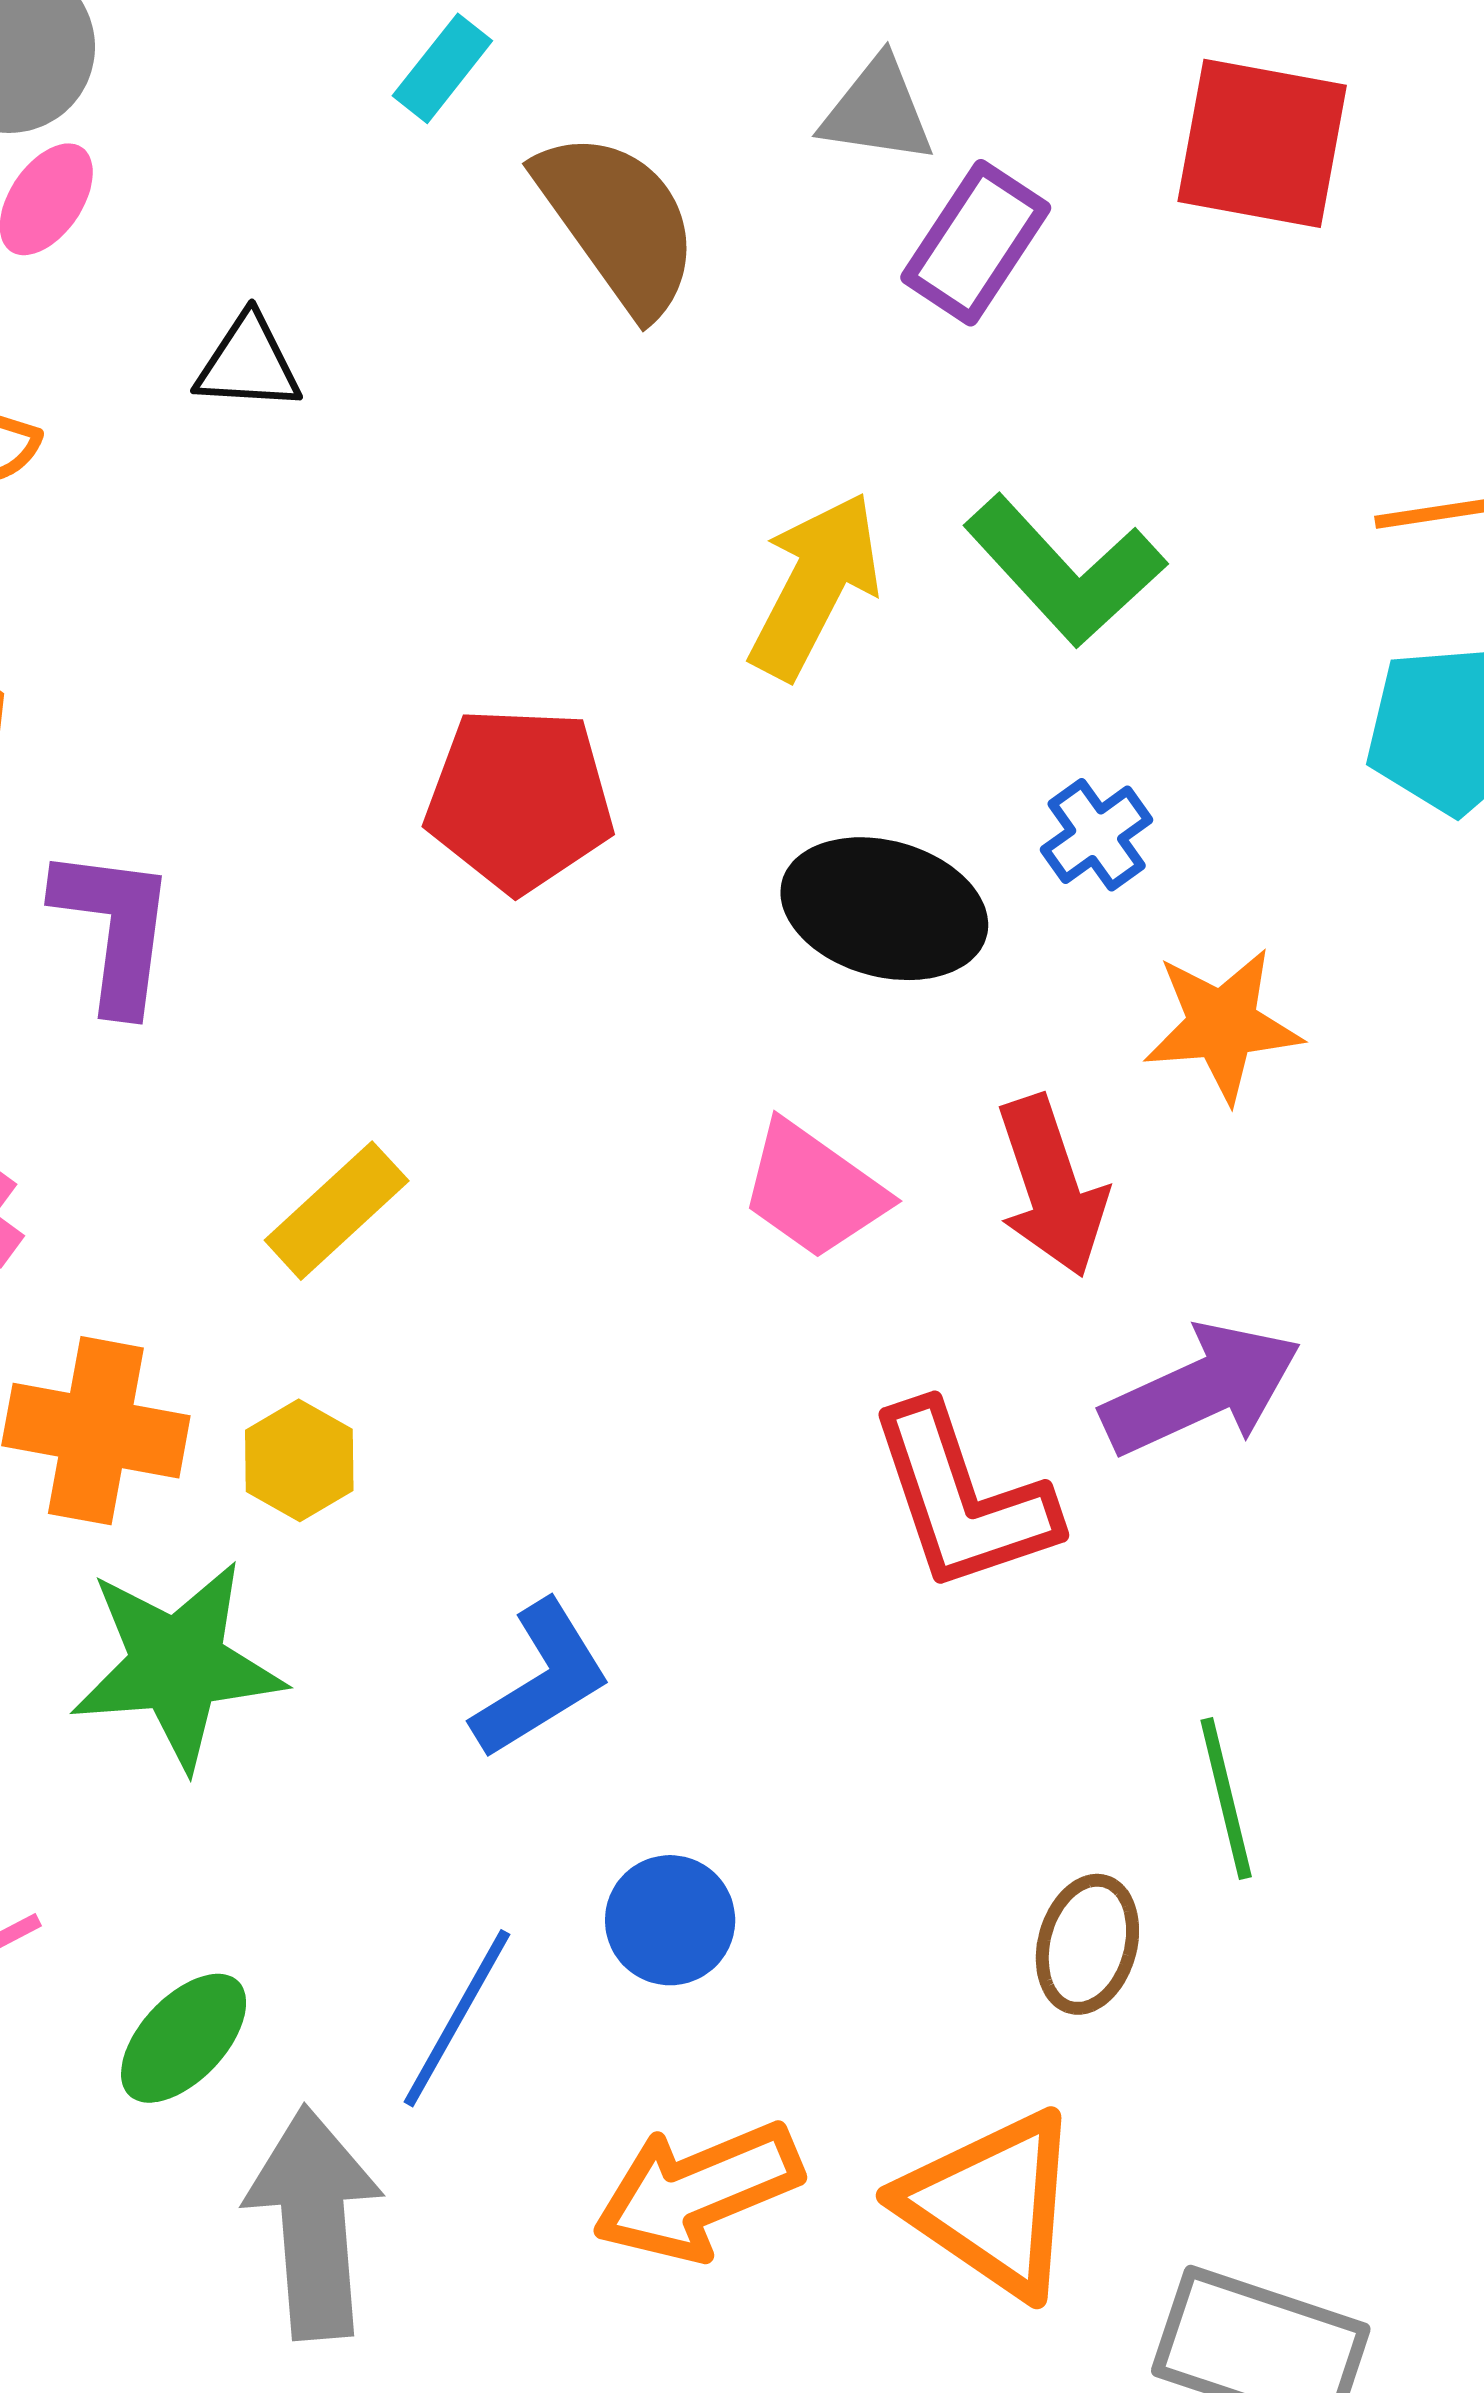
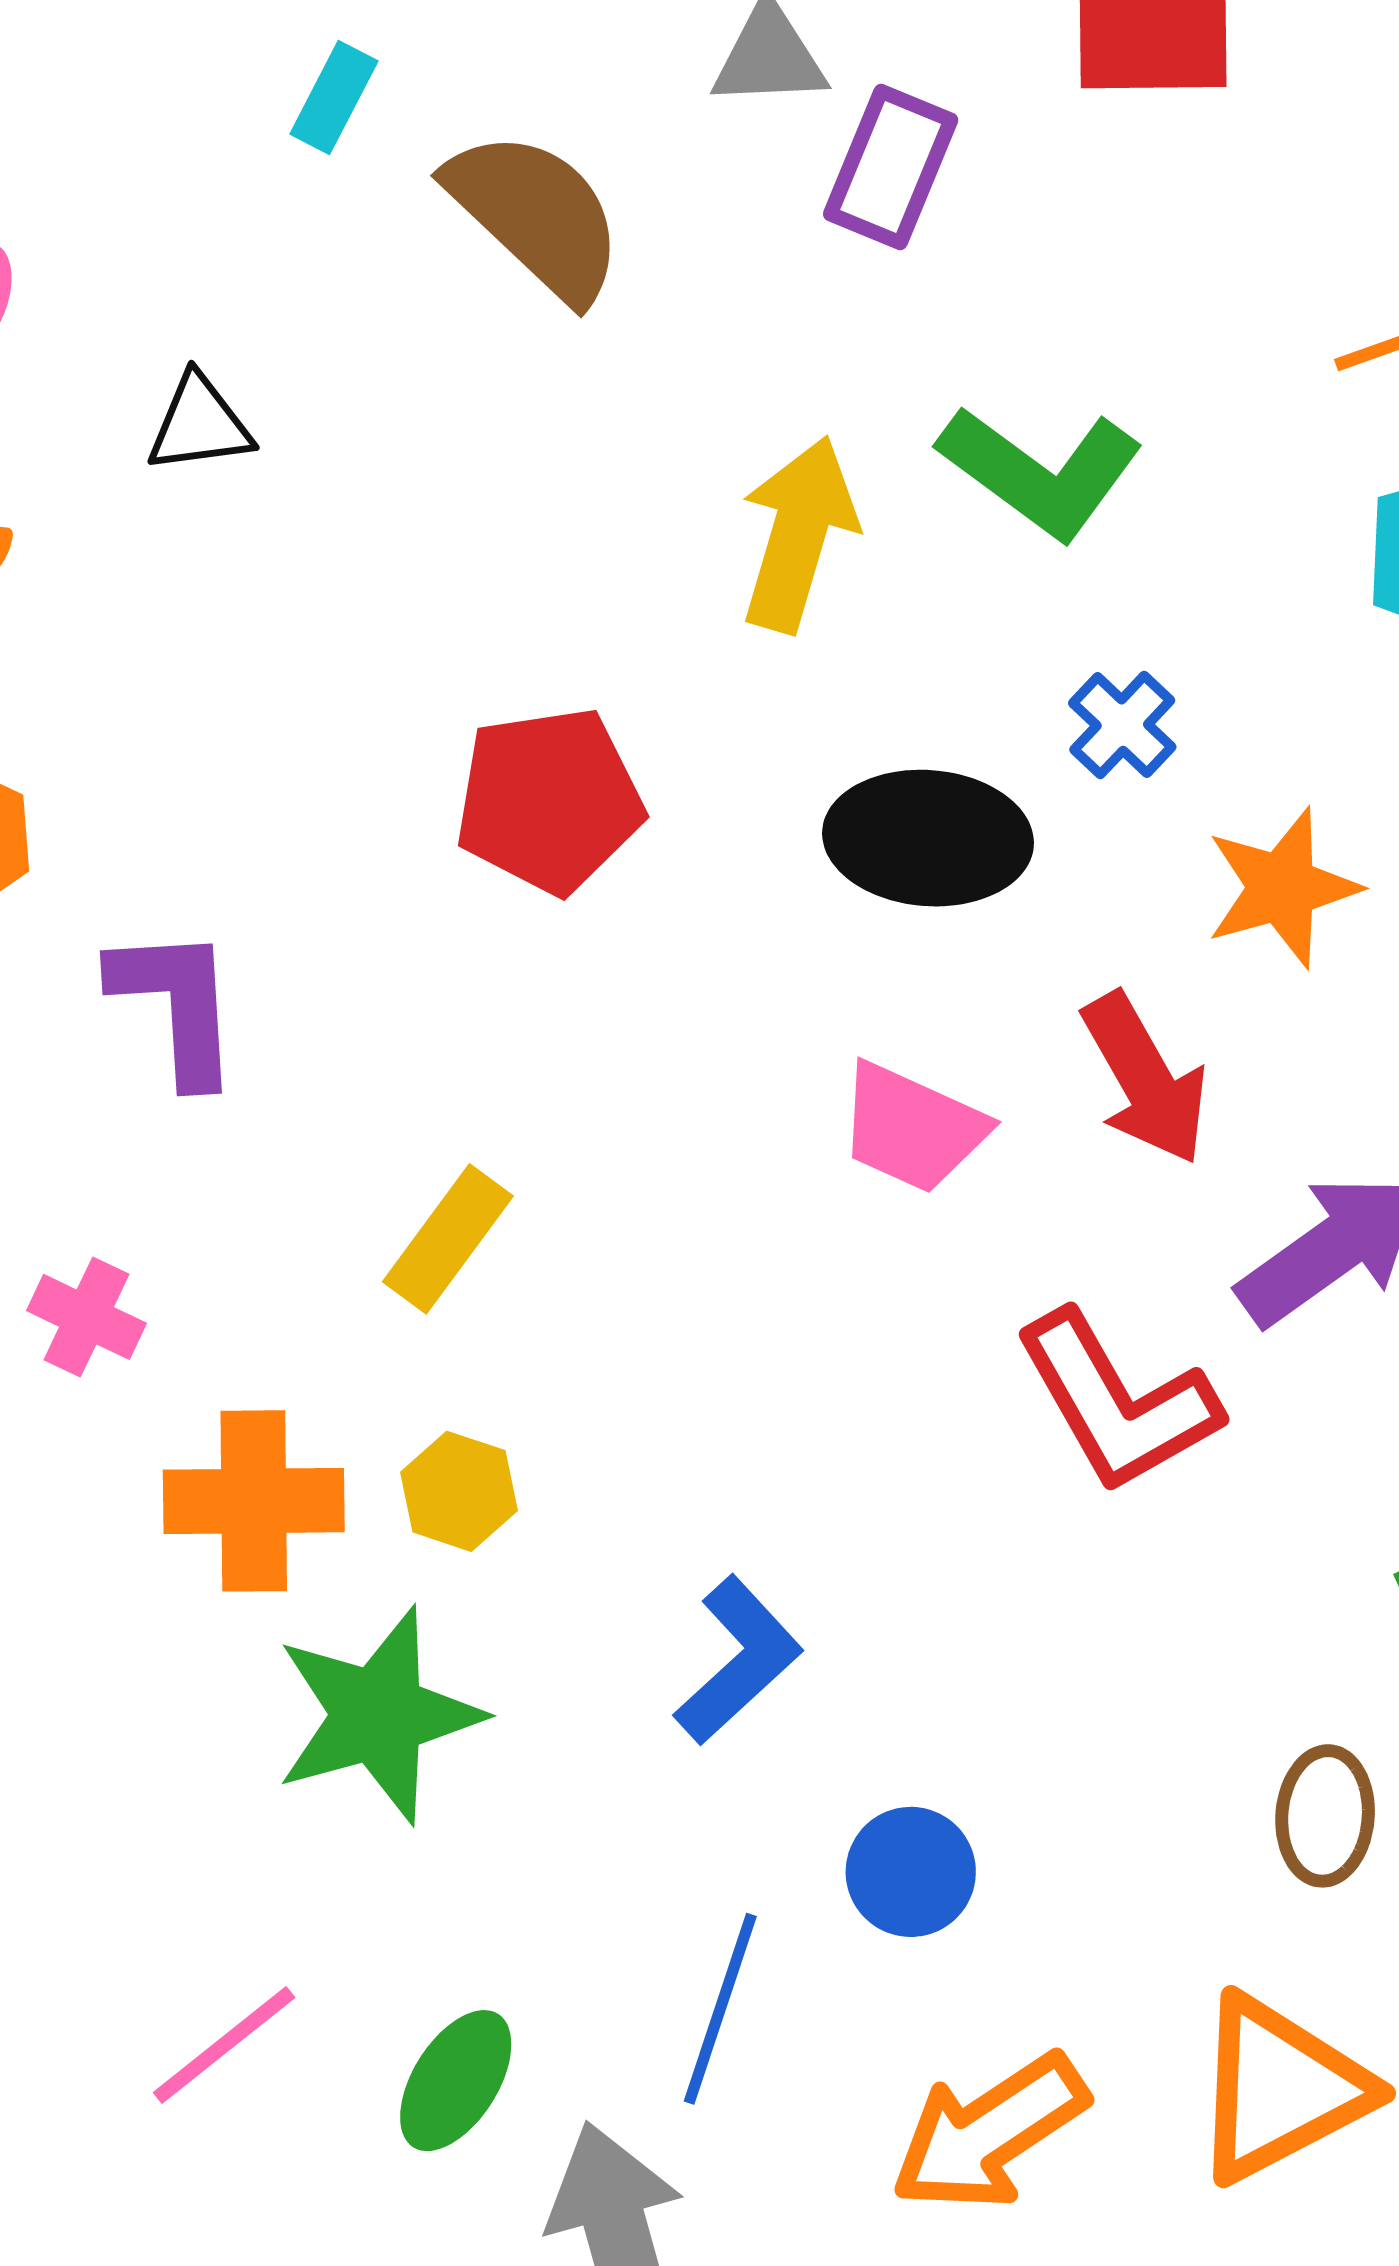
orange triangle: (991, 2204) -> (1280, 2089), turned -51

